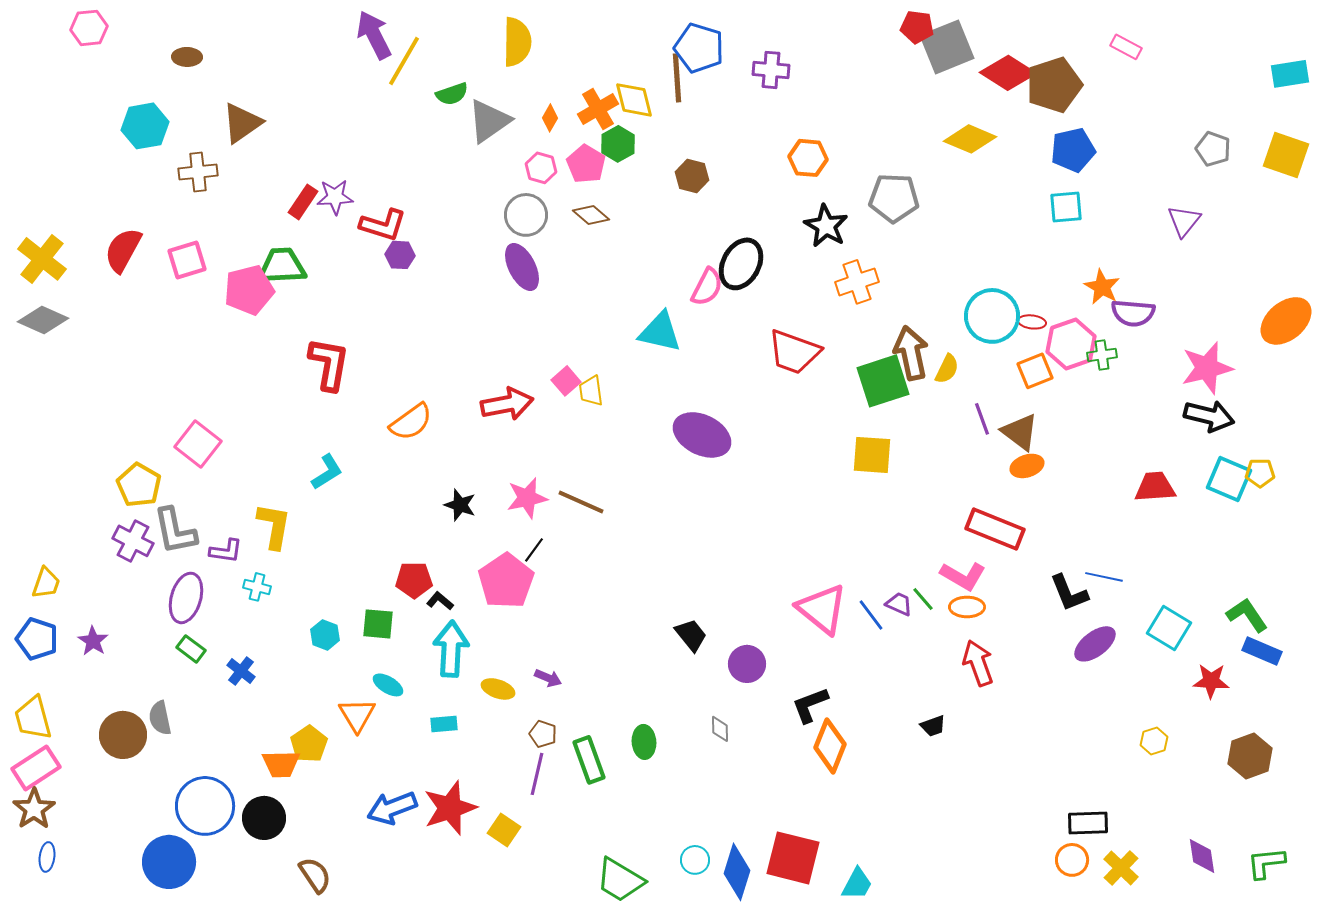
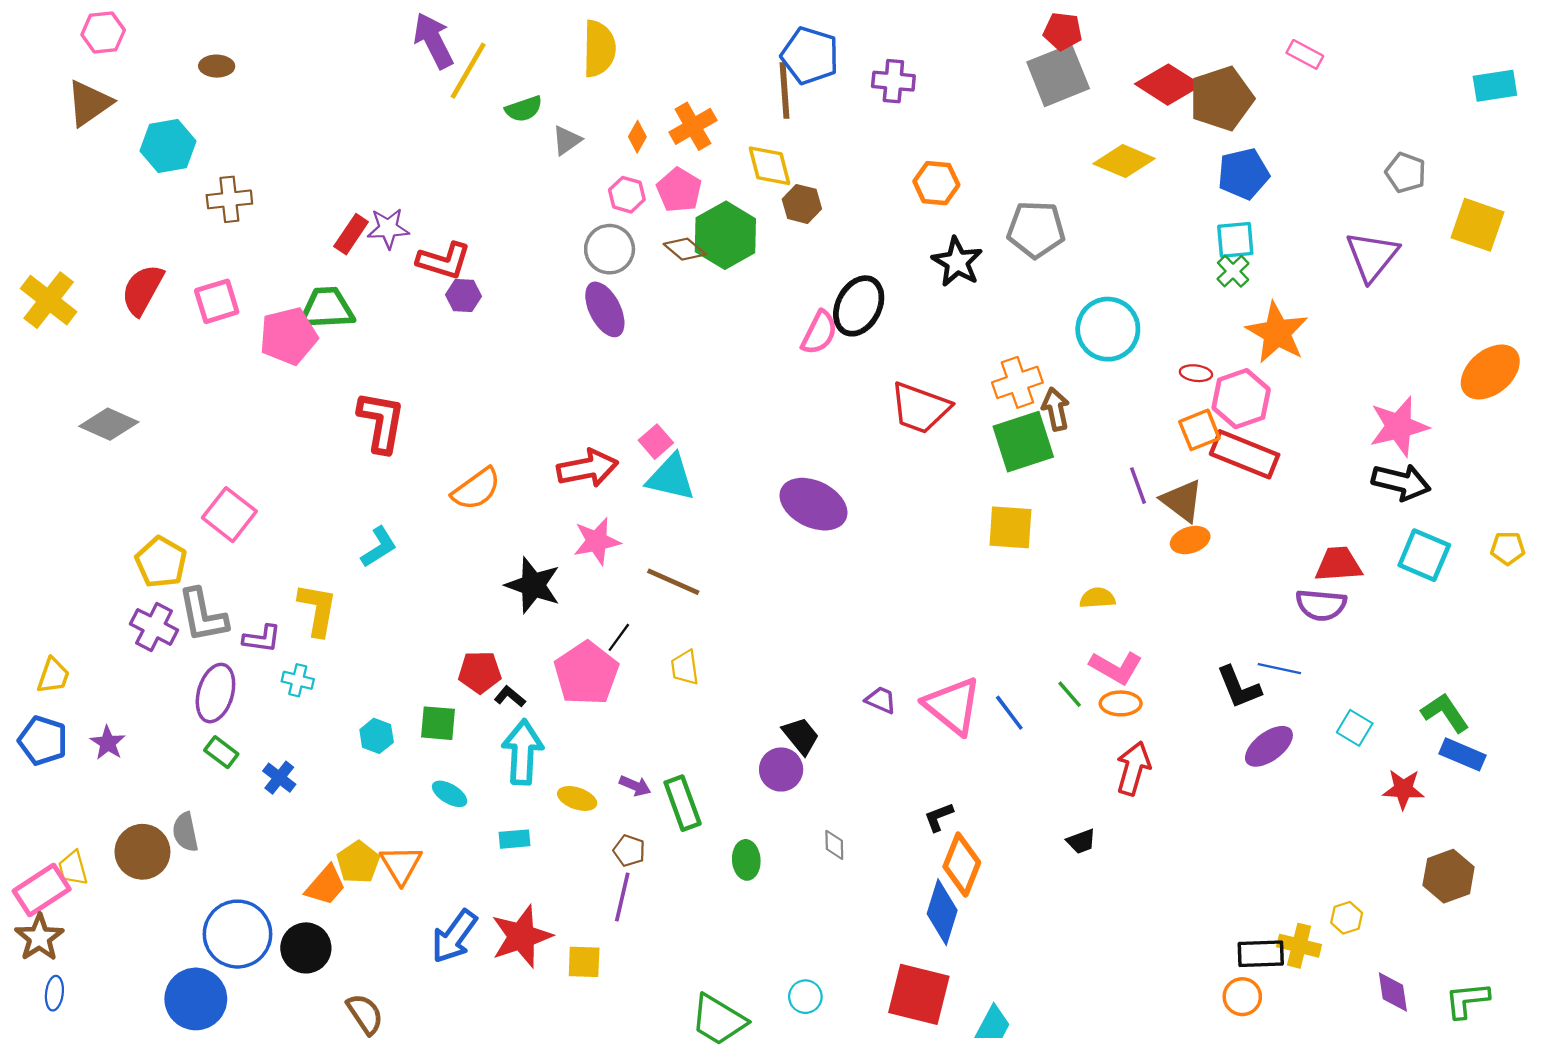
gray square: (947, 47) -> (1058, 75), moved
yellow diamond: (634, 100) -> (769, 166), moved
gray triangle: (489, 121) -> (567, 140), size x0.6
brown triangle: (242, 123) -> (89, 103), moved
green hexagon: (618, 144) -> (725, 235), moved, size x1.6
yellow square: (1286, 155) -> (1478, 225), moved
purple triangle: (1184, 221) -> (1372, 256), size x1.4
orange cross: (857, 282) -> (1017, 382), moved
orange star: (1102, 287) -> (1277, 333), size x1.5
purple semicircle: (1133, 313) -> (1321, 605), moved
cyan circle: (992, 316) -> (1108, 329), moved
gray diamond: (43, 320) -> (109, 424), moved
cyan triangle: (660, 332) -> (671, 477), moved
brown arrow: (911, 353) -> (1056, 409), size x0.7
green cross: (1102, 355) -> (1233, 271), moved, turned -36
yellow semicircle: (947, 369) -> (1097, 598), moved, turned -120
yellow trapezoid: (591, 391) -> (685, 668), moved
yellow pentagon: (1260, 473) -> (1508, 548), moved
pink star: (527, 498) -> (597, 541), moved
black star: (460, 505) -> (533, 585), size x1.5
red rectangle: (995, 529) -> (1245, 454), moved
purple trapezoid: (899, 604) -> (881, 700), moved
cyan square: (1169, 628) -> (1355, 728), size x0.7
red arrow: (978, 663) -> (1133, 768), turned 36
purple circle: (747, 664) -> (781, 770), moved
black L-shape: (810, 705) -> (939, 817), size x0.7
orange triangle: (357, 715) -> (401, 865), moved
yellow trapezoid: (33, 718) -> (73, 868), moved, size x0.7
yellow hexagon: (1154, 741) -> (1347, 918), moved
green rectangle: (589, 760) -> (683, 803), moved
orange trapezoid: (281, 764) -> (326, 885), turned -48
blue arrow: (392, 808) -> (454, 936), turned -33
yellow square: (504, 830) -> (584, 962), turned -32
yellow cross: (1121, 868) -> (1299, 946), moved, turned -30
blue diamond: (737, 872) -> (942, 912), moved

